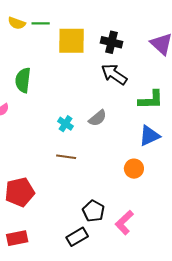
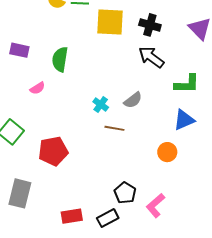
brown line: (66, 157) -> (114, 128), moved
red pentagon: (20, 192) -> (53, 151), moved
red rectangle: (17, 238) -> (72, 216), moved

